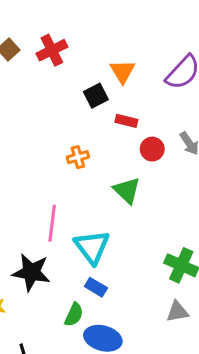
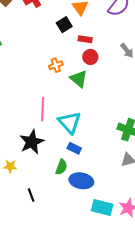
red circle: (152, 149) -> (90, 57), moved
green triangle: (127, 190) -> (79, 79), moved
black star: (31, 272) -> (32, 142), turned -30

